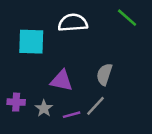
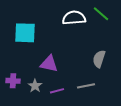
white semicircle: (73, 23) -> (74, 18), moved
gray semicircle: (104, 74) -> (99, 59), moved
gray line: (96, 106) -> (86, 86), moved, turned 36

